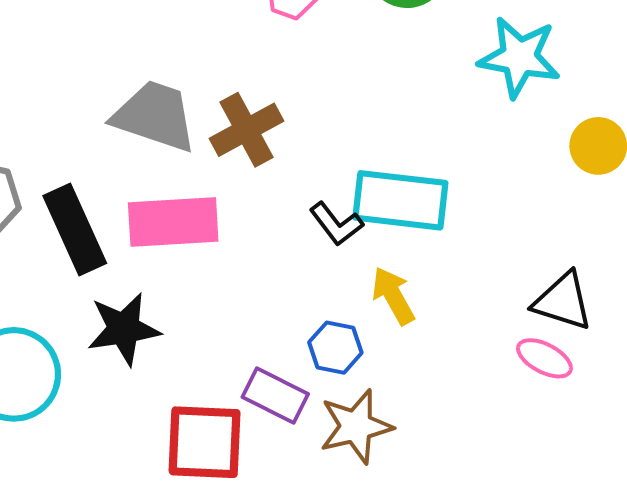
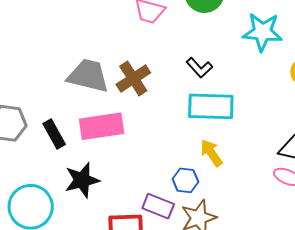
black L-shape: (336, 224) -> (199, 68), moved
black rectangle: (75, 230) -> (54, 134), size x0.7

